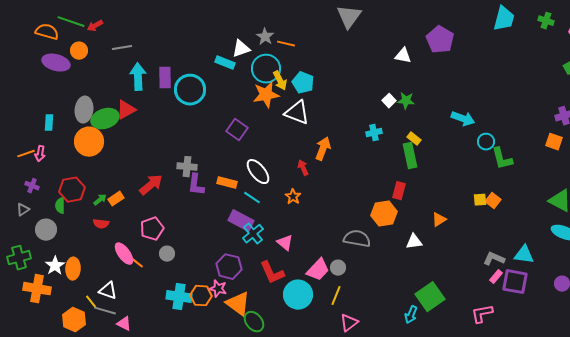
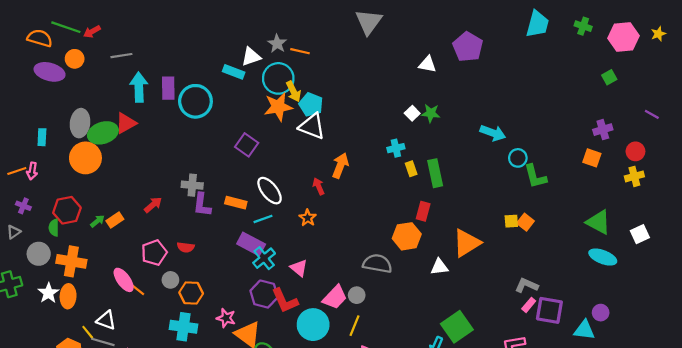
cyan pentagon: (303, 83) -> (311, 105), moved
yellow rectangle: (414, 139) -> (411, 169), moved, turned 32
red arrow: (151, 185) -> (153, 205), size x0.7
cyan line: (252, 198) -> (263, 219), turned -54
orange triangle: (439, 220) -> (467, 243), size x1.8
red semicircle: (101, 224) -> (186, 247), moved
cyan triangle: (524, 255) -> (584, 330), moved
purple hexagon: (229, 267) -> (264, 294), moved
orange cross: (37, 289) -> (71, 261), moved
orange hexagon: (201, 296) -> (191, 293), moved

